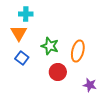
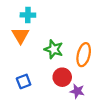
blue square: (22, 58) -> (24, 81), moved, turned 32
purple star: (90, 85) -> (77, 91), moved

